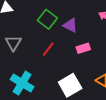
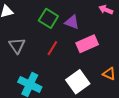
pink rectangle: (83, 48) -> (87, 44), size x1.5

